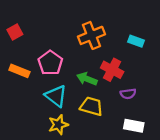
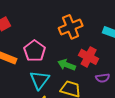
cyan triangle: (56, 96) -> (40, 80), turned 30

